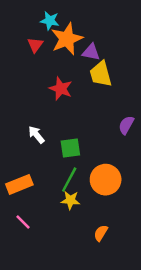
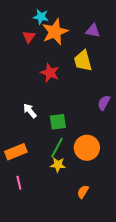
purple triangle: (91, 52) -> (93, 31), moved
pink line: (23, 222) -> (19, 183), turned 32

